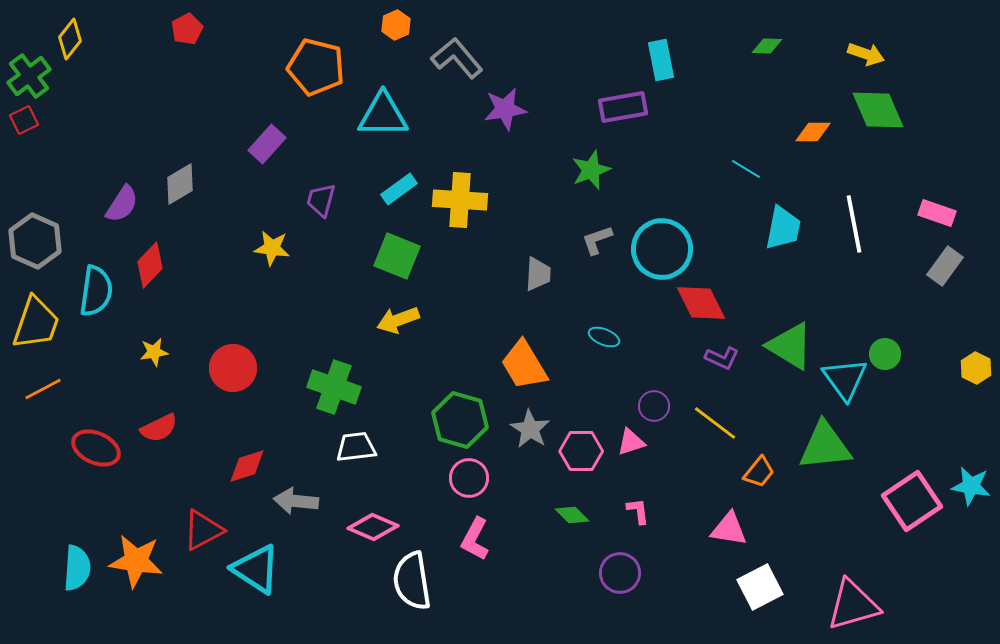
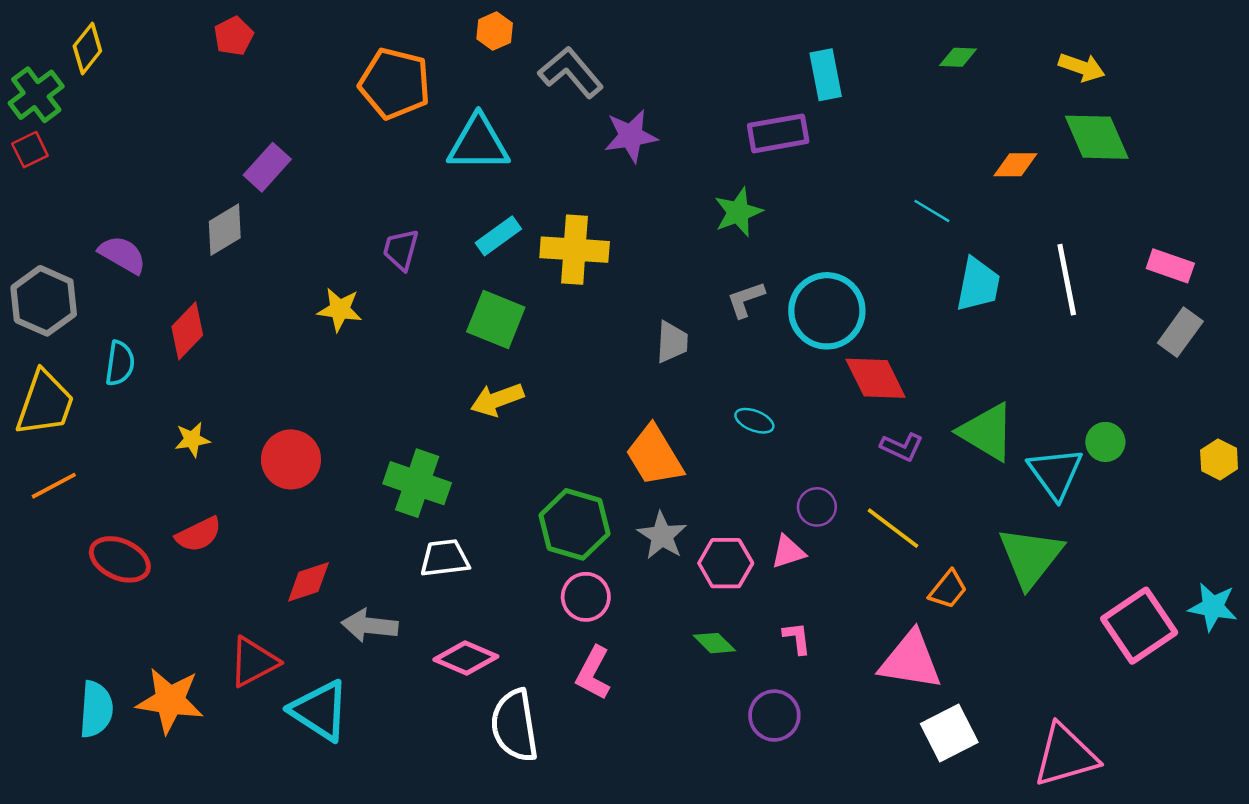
purple rectangle: (267, 144) -> (267, 167), moved
purple semicircle: (122, 204) -> (122, 255), moved, turned -93
cyan semicircle: (96, 291) -> (120, 363), size x0.7
green triangle: (825, 446) -> (1030, 557), turned -46
pink triangle: (729, 529) -> (911, 661), size x1.4

